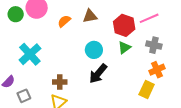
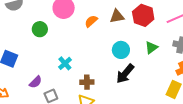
green circle: (16, 14) -> (40, 29), moved
red hexagon: (124, 25) -> (143, 15), moved
cyan cross: (30, 54) -> (65, 63), moved, size x0.6

